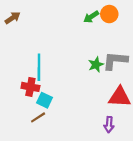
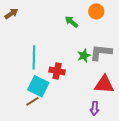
green arrow: (91, 17) -> (71, 22), moved, turned 72
red cross: (30, 87) -> (57, 71), moved
cyan square: (44, 100) -> (38, 86), size x1.5

